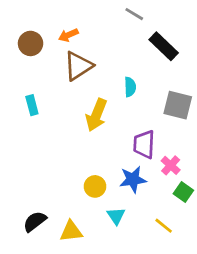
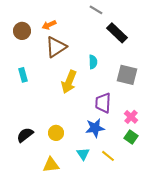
pink cross: (171, 165) -> (131, 117), moved
yellow circle: (95, 186) -> (56, 133), moved
black semicircle: (35, 221) -> (25, 135), moved
yellow line: (164, 226) -> (108, 156), moved

